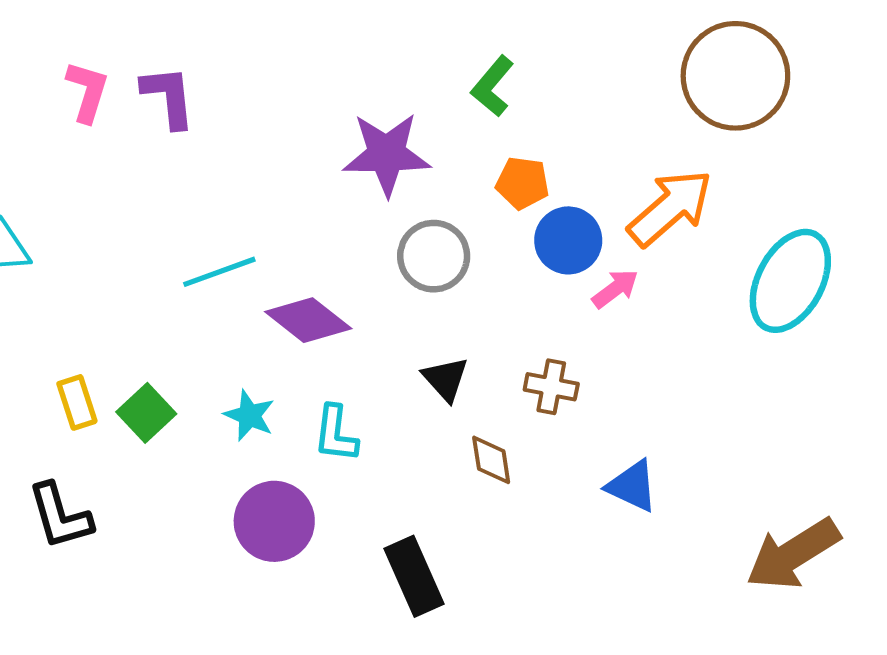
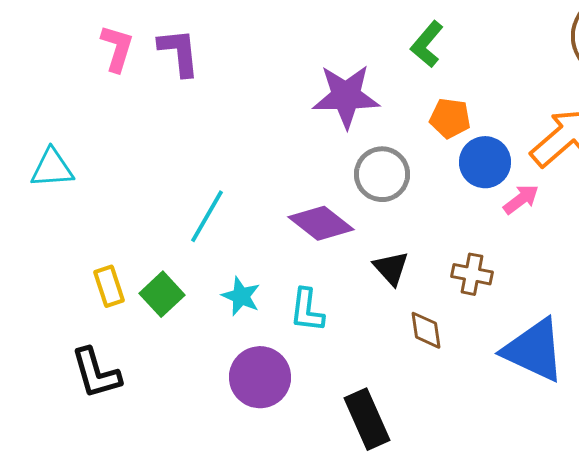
cyan line: (219, 272) -> (207, 216), moved, turned -40
purple diamond: (308, 320) -> (321, 223), moved
blue triangle: (632, 486) -> (534, 350), size x1.6

